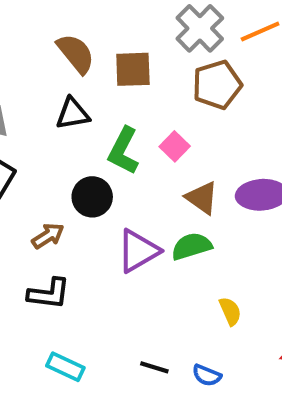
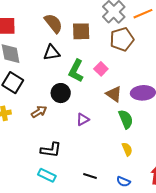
green semicircle: (192, 246) -> (126, 119), moved, turned 84
purple triangle: (138, 251) -> (83, 119), size x0.6
black L-shape: (49, 294) -> (51, 150), moved
blue semicircle: (207, 375) -> (123, 182), moved

